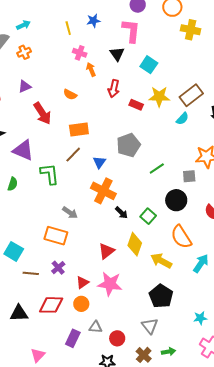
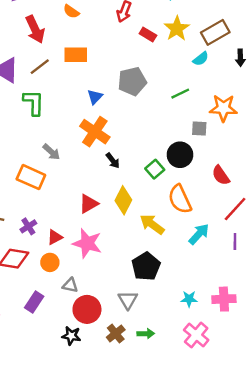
yellow star: (159, 97) -> (177, 29), turned 30
brown line: (73, 155) -> (40, 67), moved
green line: (157, 169) -> (180, 94), moved
green square: (148, 216) -> (155, 169), moved
purple cross: (58, 268) -> (28, 226), moved
gray triangle: (96, 327) -> (70, 285), moved
red circle: (117, 338) -> (87, 309), size x1.5

